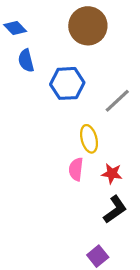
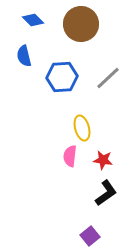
blue diamond: (15, 28) -> (33, 20), moved
gray line: (117, 101) -> (108, 78), moved

